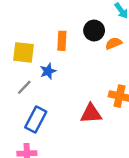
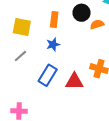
blue star: (48, 71) -> (53, 44), moved
blue rectangle: (36, 120) -> (48, 75), moved

